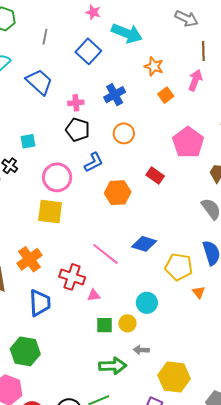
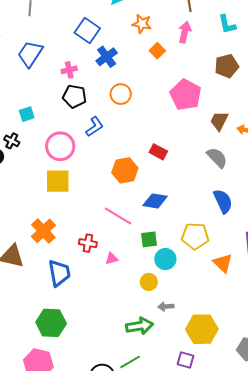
blue square: (88, 51) -> (87, 31), moved
blue trapezoid: (39, 82) -> (30, 54), turned -92
red rectangle: (155, 175) -> (158, 152), moved
orange hexagon: (118, 193) -> (125, 170), moved
yellow pentagon: (179, 267) -> (195, 236), moved
red cross: (72, 277) -> (88, 243), size x0.7
orange triangle: (199, 292) -> (223, 263), moved, size x1.5
green square: (105, 325) -> (149, 239), moved

